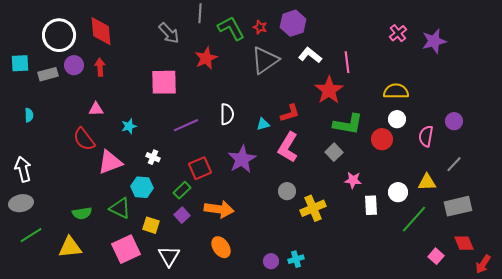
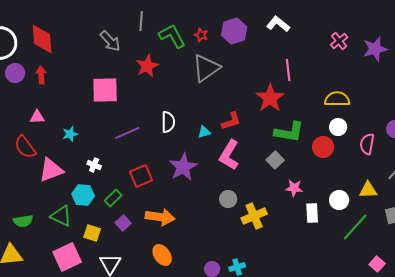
white L-shape: (310, 55) -> (278, 24), moved
green rectangle: (182, 190) -> (113, 198), moved

